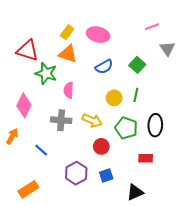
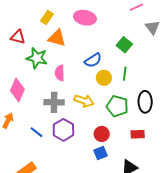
yellow rectangle: (67, 32) -> (47, 18), moved
red triangle: (28, 50) -> (18, 37), size x0.7
blue semicircle: (104, 67) -> (93, 60), moved
red circle: (101, 146) -> (102, 134), moved
purple hexagon: (76, 173) -> (63, 130), moved

